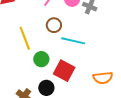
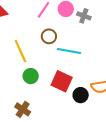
green circle: (41, 59) -> (31, 76), moved
black circle: (46, 88) -> (81, 95), moved

